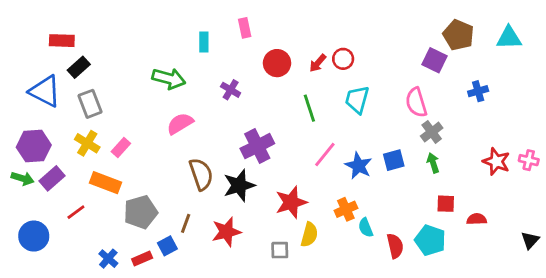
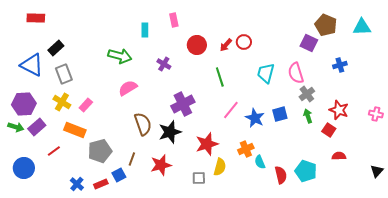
red rectangle: (62, 41) -> (36, 18), moved
cyan trapezoid: (357, 100) -> (266, 73), moved
red star: (496, 161) -> (339, 110), moved
red square: (446, 204) -> (329, 130), moved, turned 32

